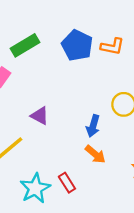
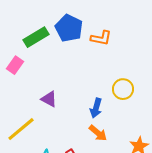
blue pentagon: (77, 45) -> (69, 28), moved
orange L-shape: (112, 47) -> (101, 38), moved

